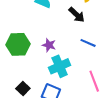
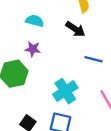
purple star: (49, 45) -> (33, 49), moved

